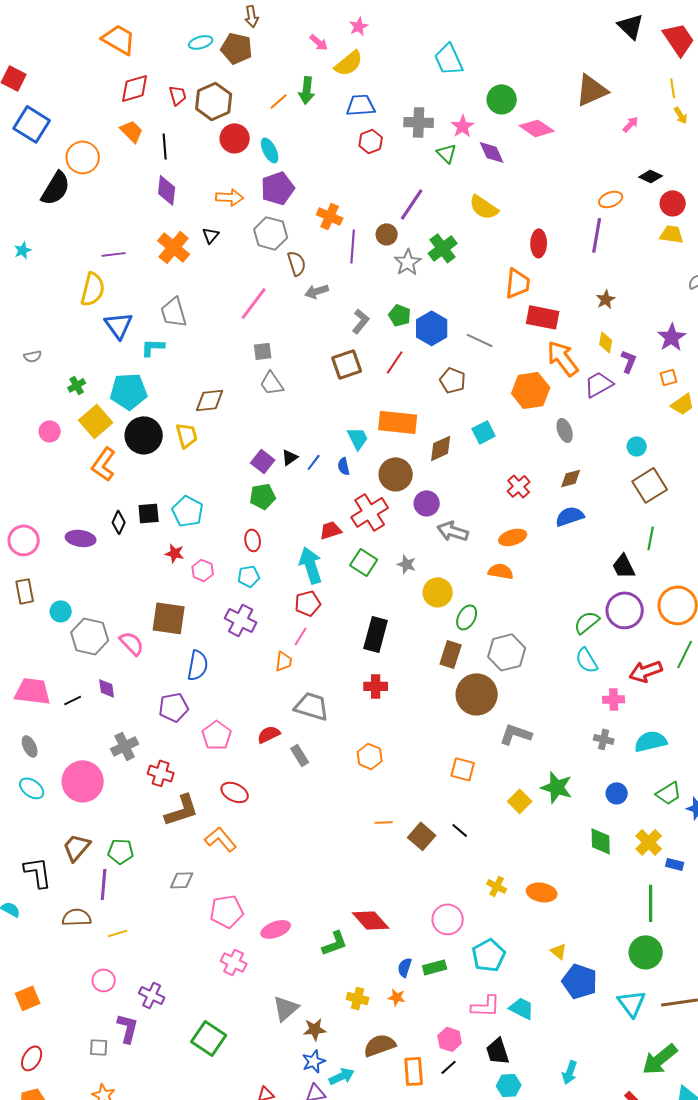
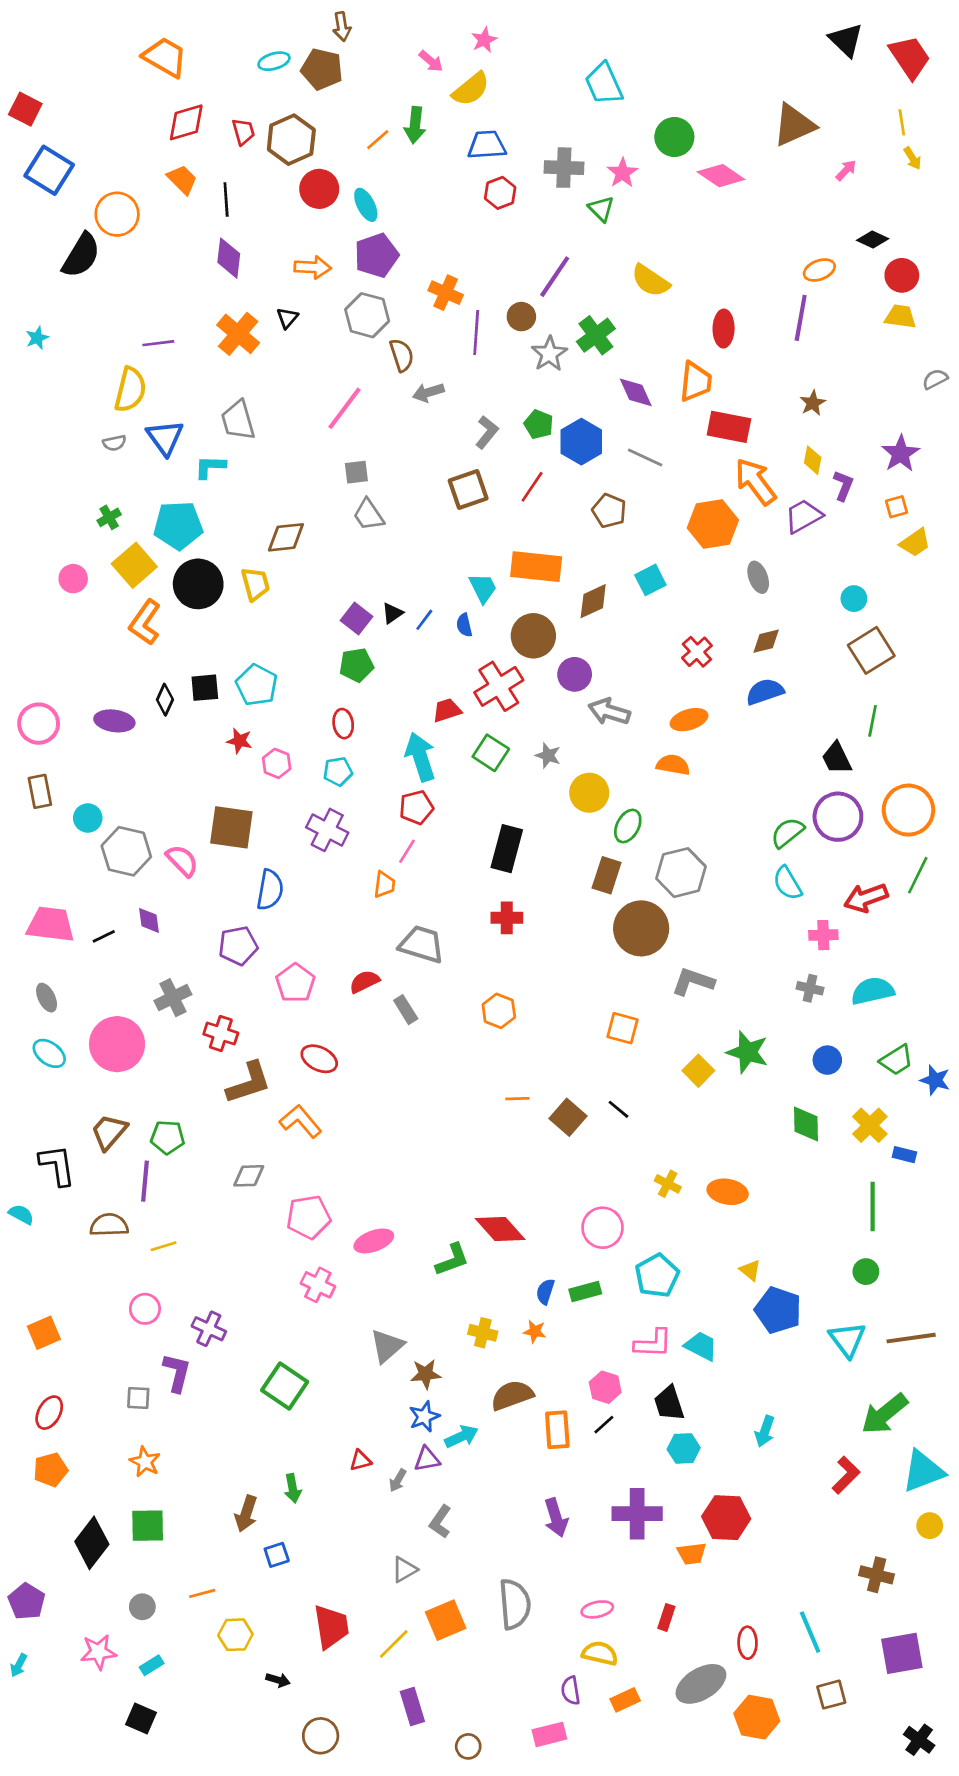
purple diamond: (492, 152) -> (636, 392), moved
gray semicircle: (33, 356) -> (114, 443), moved
green circle: (646, 952) -> (866, 1272), size x0.6

